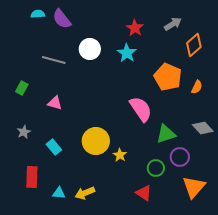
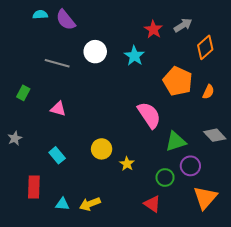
red star: (135, 28) -> (153, 29), moved
gray star: (24, 132) -> (15, 138), moved
yellow circle: (96, 141) -> (102, 149), size x0.7

